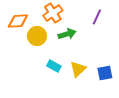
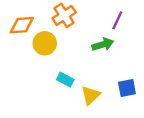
green arrow: (67, 34) -> (103, 44), moved
yellow triangle: (78, 69) -> (91, 95), moved

